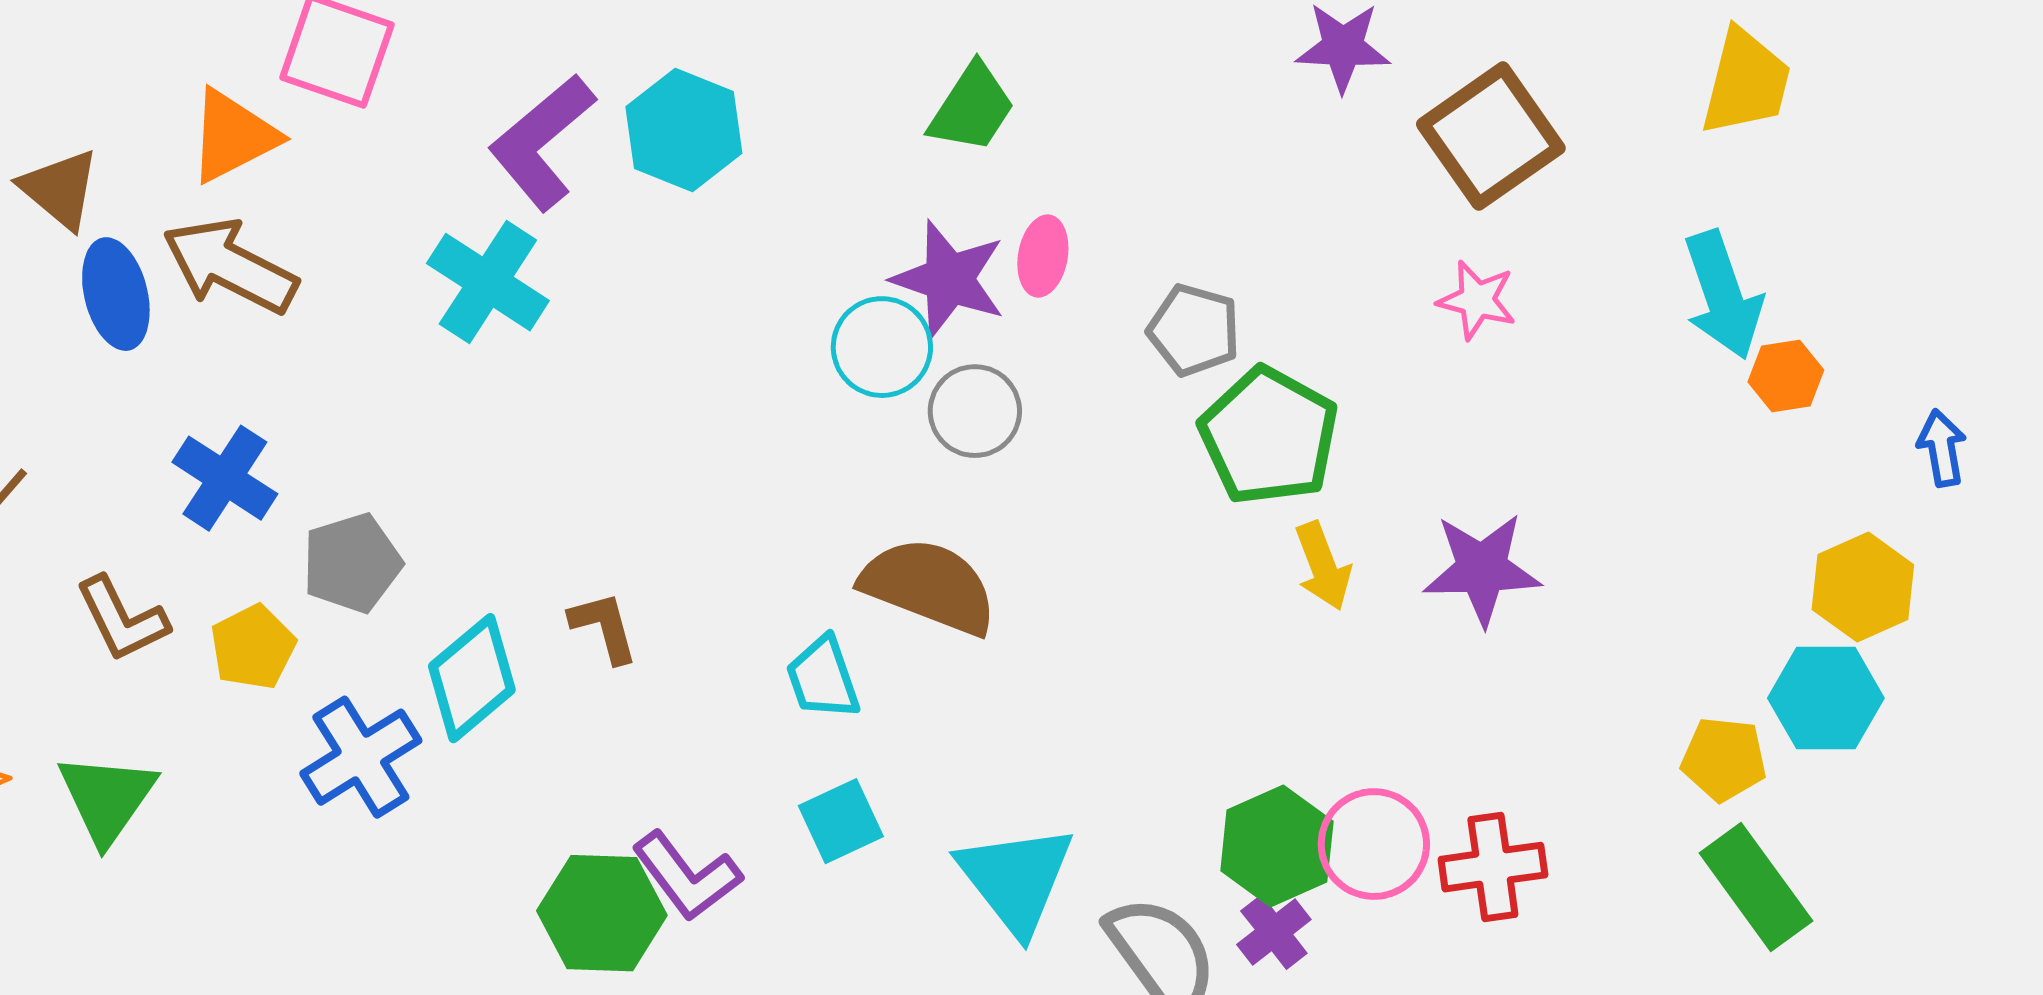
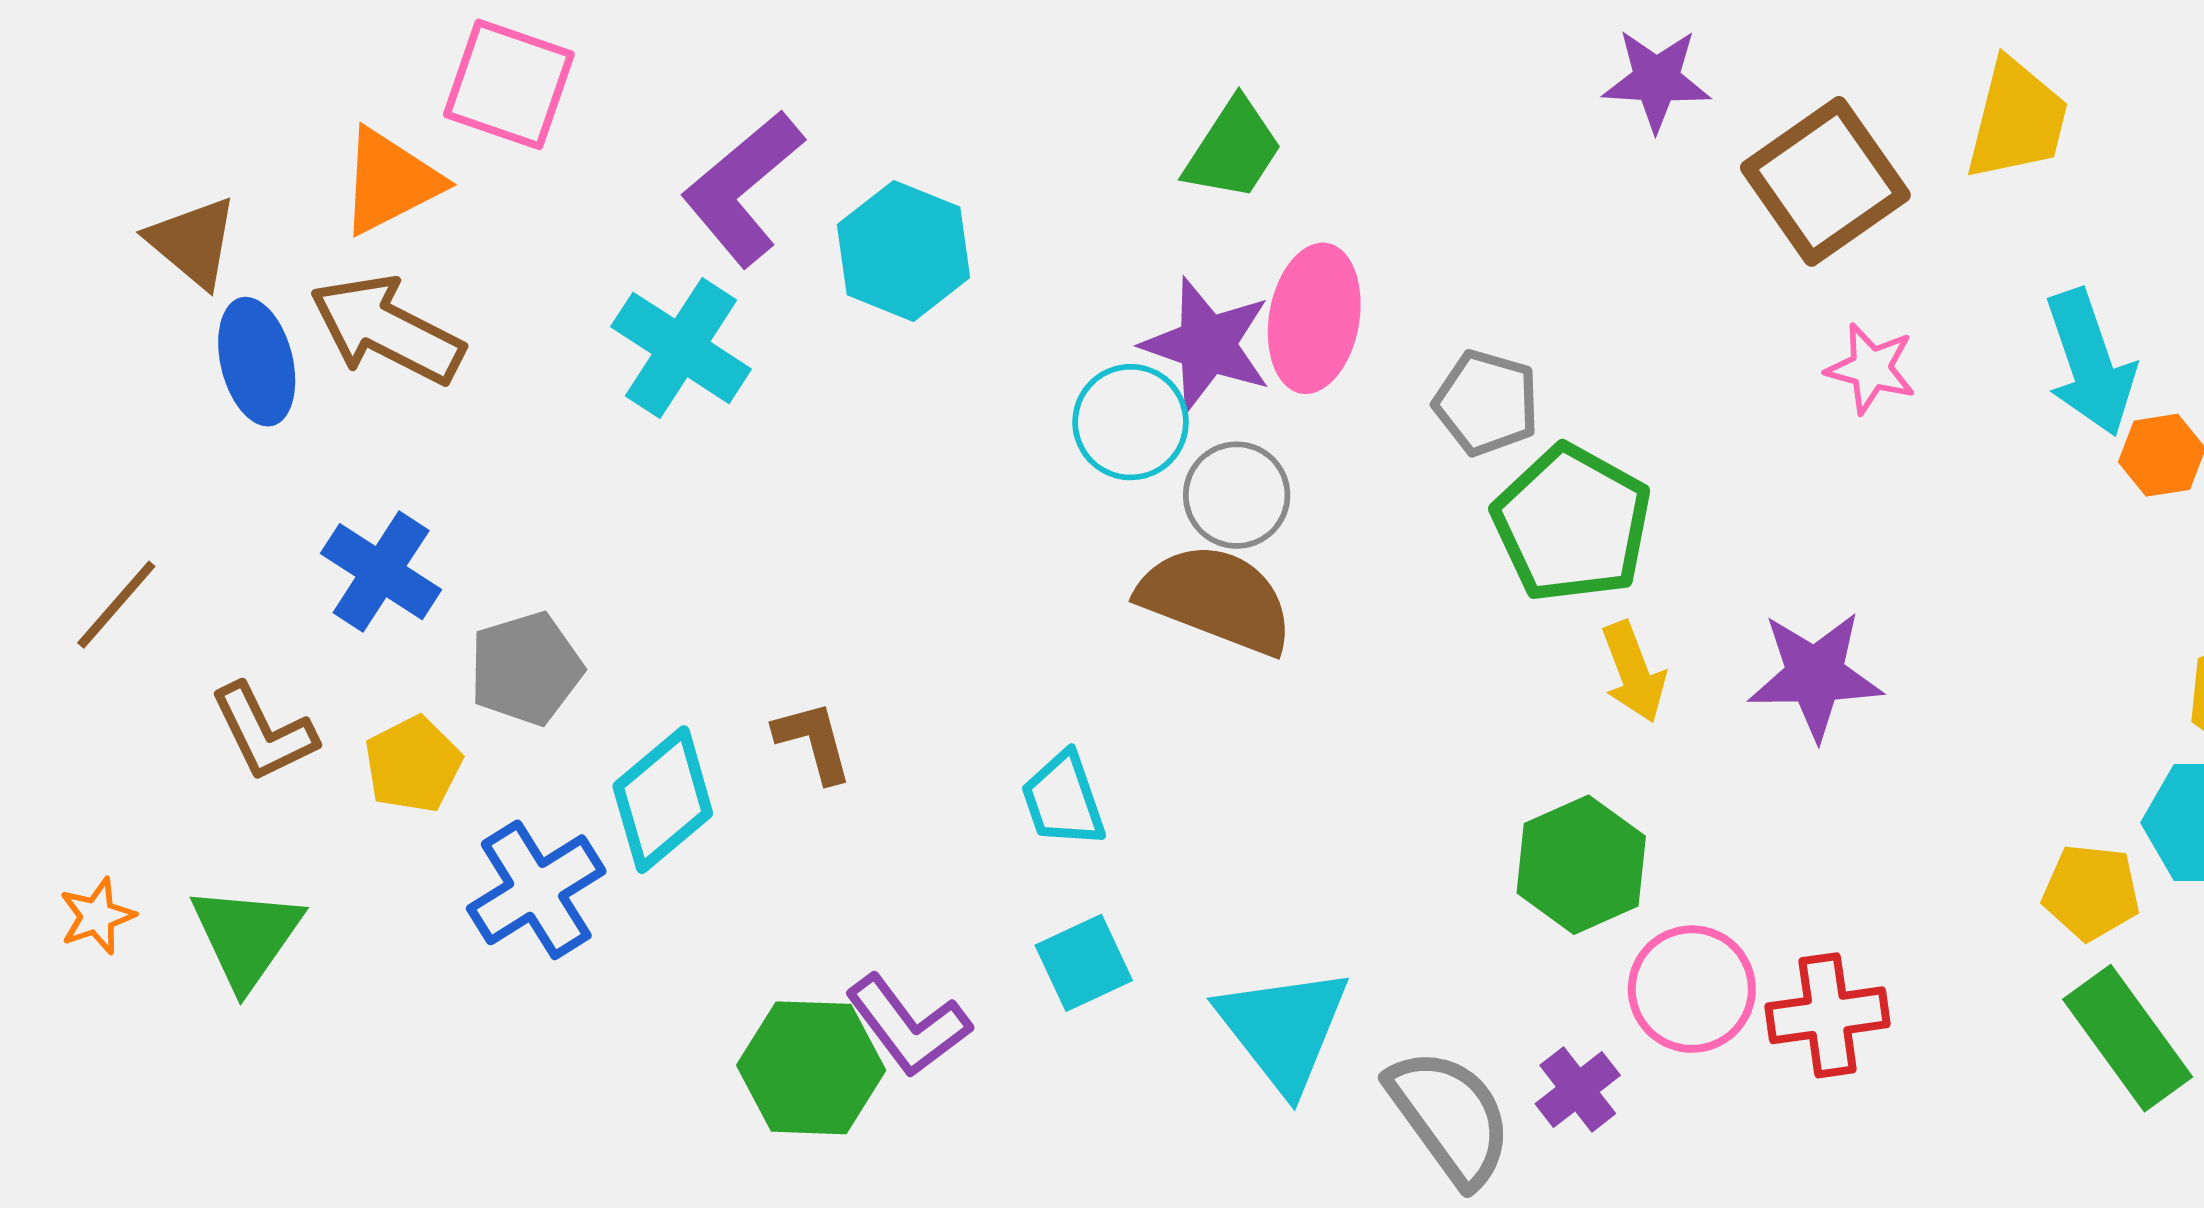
yellow trapezoid: (1746, 82) -> (2017, 120), moved
cyan hexagon: (684, 130) -> (904, 251), moved
pink ellipse: (1043, 256) -> (1314, 318), size x1.6
pink star: (1477, 300) -> (1871, 368), moved
brown semicircle: (929, 586) -> (1216, 599), moved
green hexagon: (1277, 846) -> (1581, 865), moved

